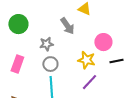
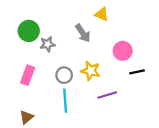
gray star: (46, 44) -> (48, 44), moved
yellow star: (86, 60) -> (91, 71), moved
purple line: (89, 82) -> (107, 95), turned 30

